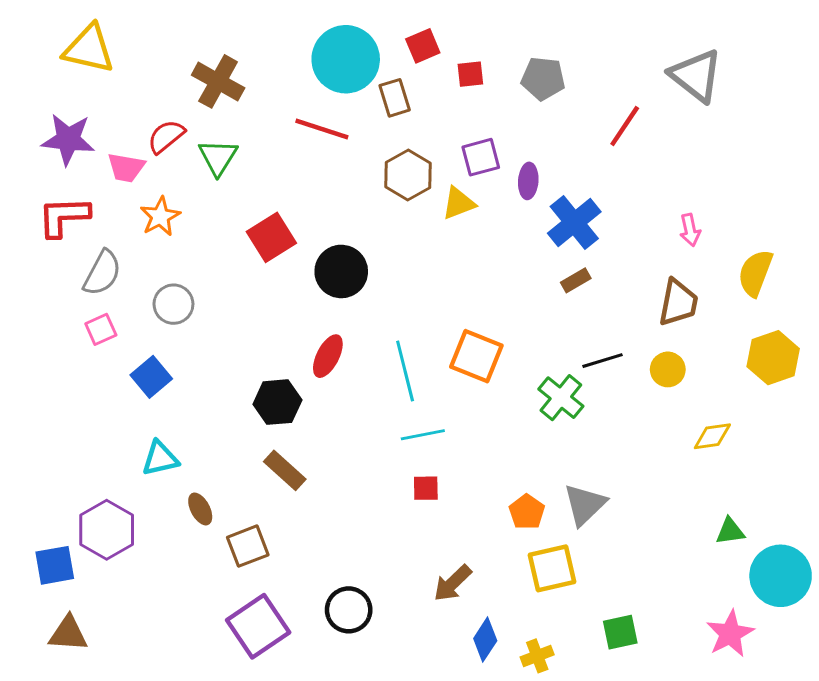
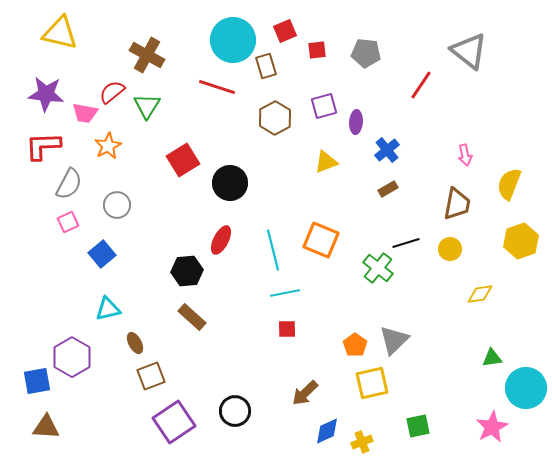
yellow triangle: (458, 203) -> (326, 162), moved
blue cross: (574, 222) -> (387, 150), size x0.7
brown square: (248, 546) -> (151, 376), moved
blue diamond: (485, 640) -> (327, 431), turned 32

